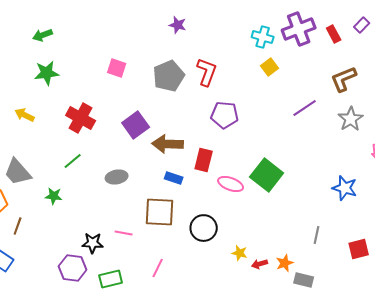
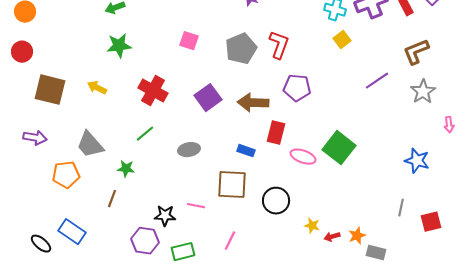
brown arrow: (168, 144) -> (253, 103), moved
brown line: (18, 226) -> (112, 199), moved
gray line: (317, 235) -> (401, 208), moved

